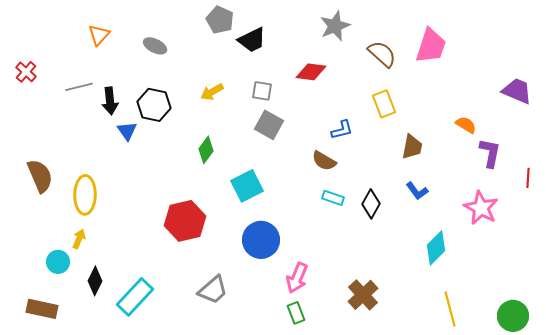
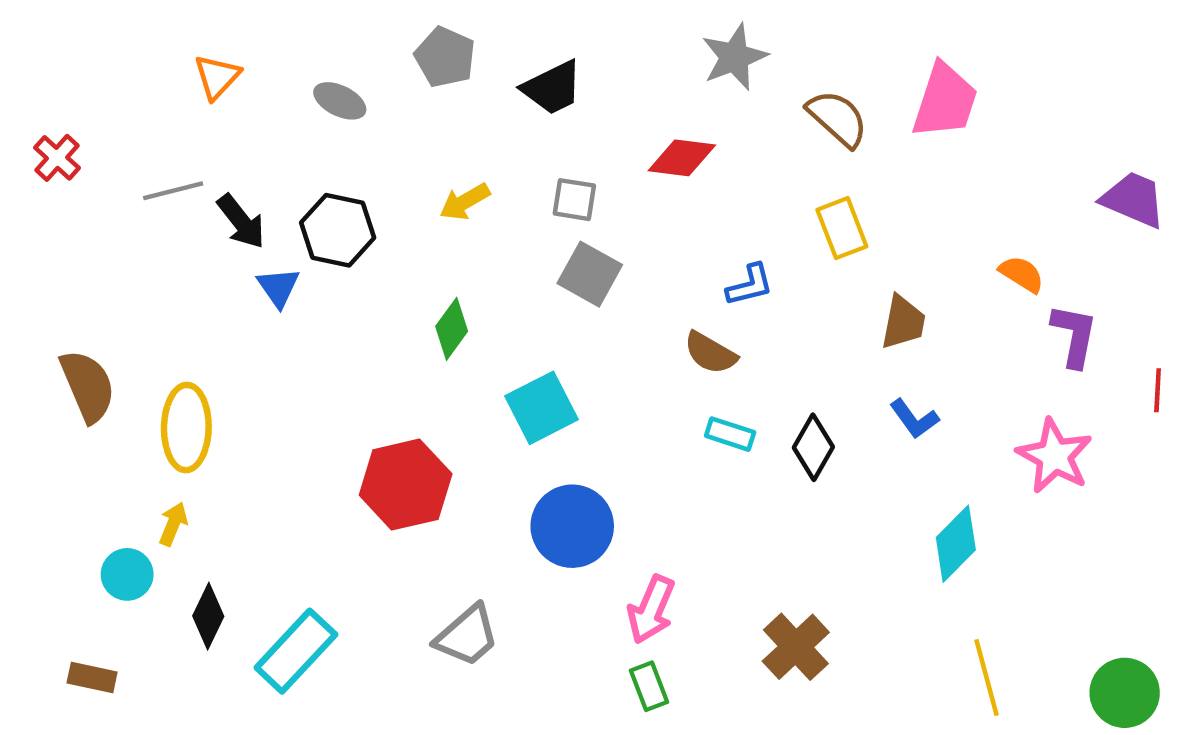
gray pentagon: (220, 20) -> (445, 57), moved
black arrow: (110, 101) -> (241, 221), turned -32
brown rectangle: (42, 309) -> (92, 677), size x0.7

